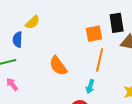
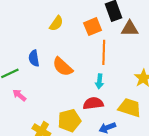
yellow semicircle: (32, 22) -> (56, 23), moved
blue semicircle: (18, 40) -> (34, 58), moved

